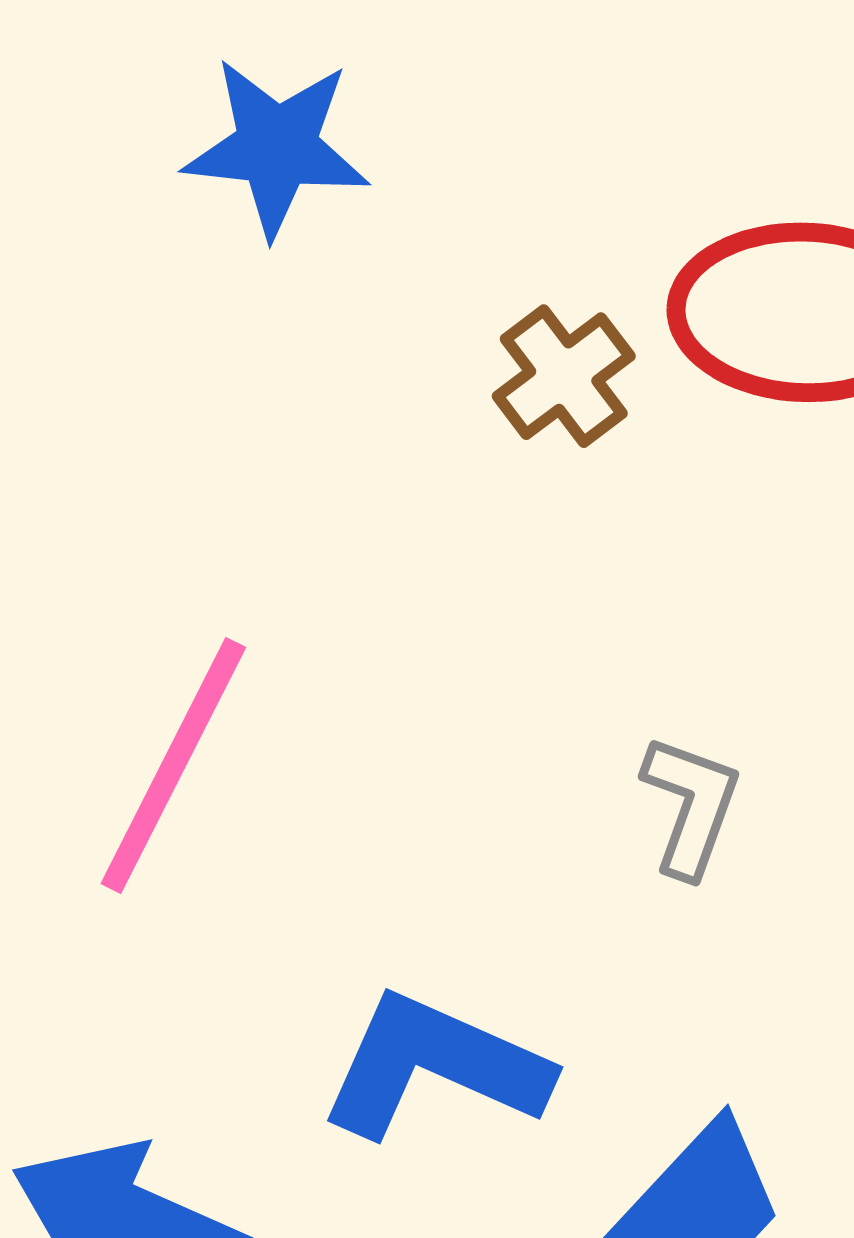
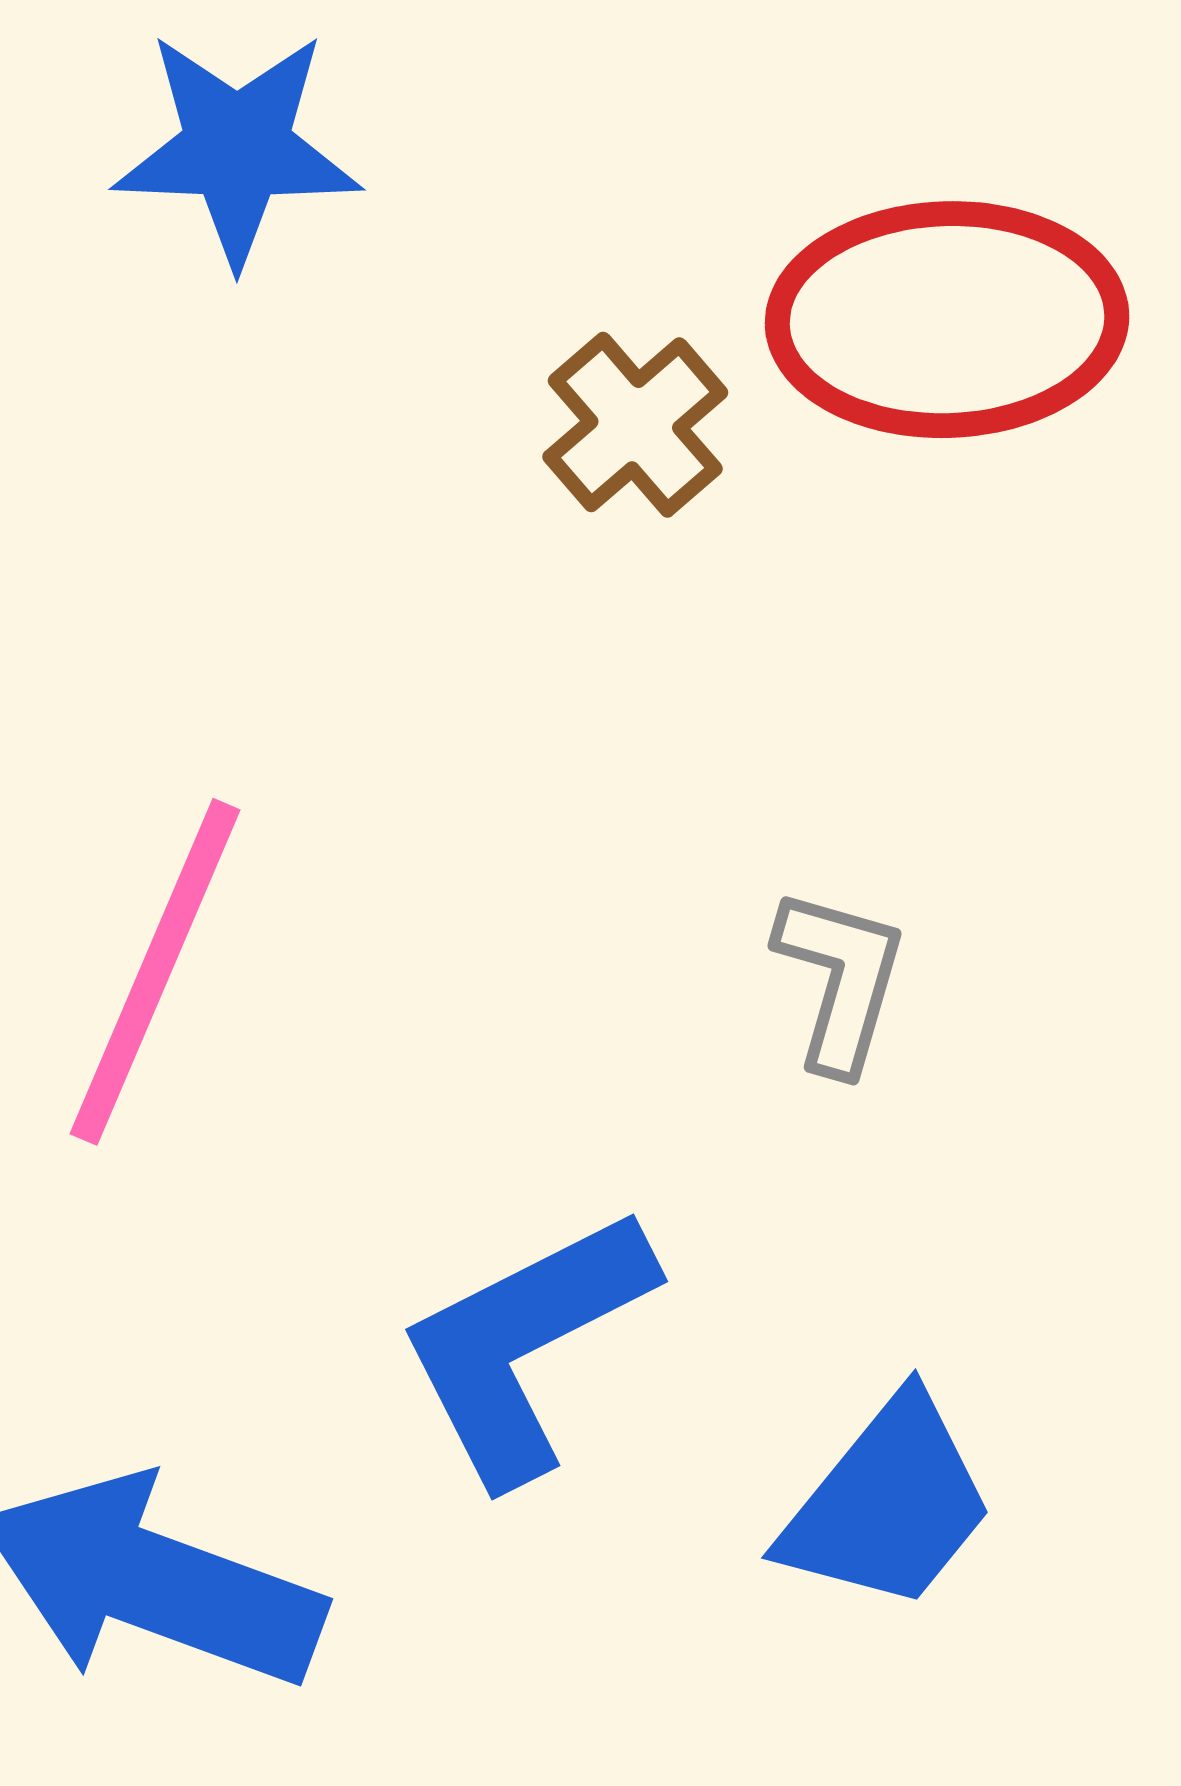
blue L-shape: (435, 1066) -> (525, 1345), turned -47

